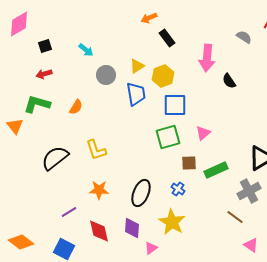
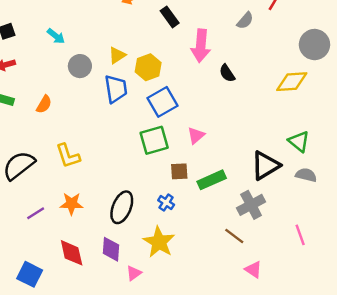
gray semicircle: (244, 37) -> (245, 21), turned 98
black rectangle: (167, 38) -> (170, 17), moved
blue square: (175, 105) -> (162, 102), turned -30
purple line: (69, 212) -> (36, 213), moved

